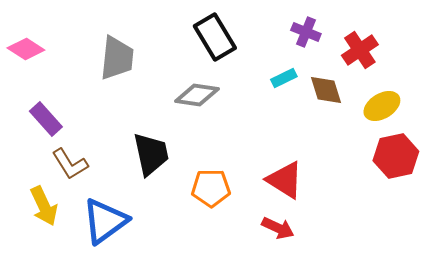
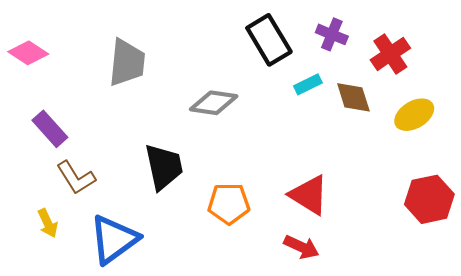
black rectangle: (215, 37) -> (269, 40), moved
red hexagon: (396, 156) -> (429, 199), moved
yellow arrow: (44, 206) -> (48, 223), size x0.7

